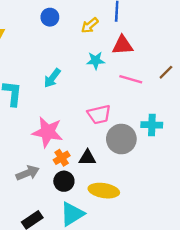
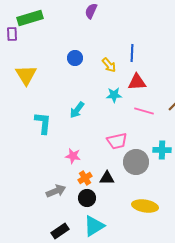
yellow arrow: (90, 25) -> (109, 65), turned -91
pink star: (48, 132) -> (73, 156), size x0.6
yellow ellipse: (104, 191) -> (145, 206), moved

